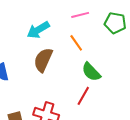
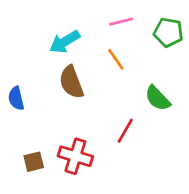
brown semicircle: (43, 60) -> (71, 82), turned -45
green semicircle: (91, 72) -> (158, 98), moved

